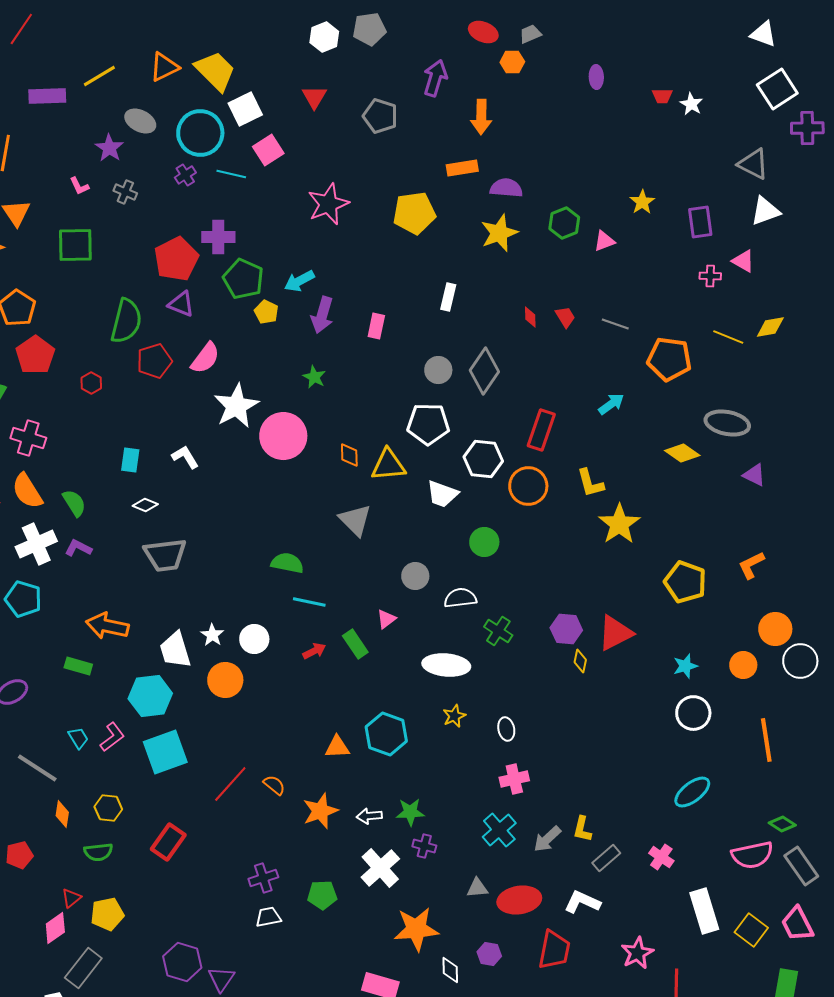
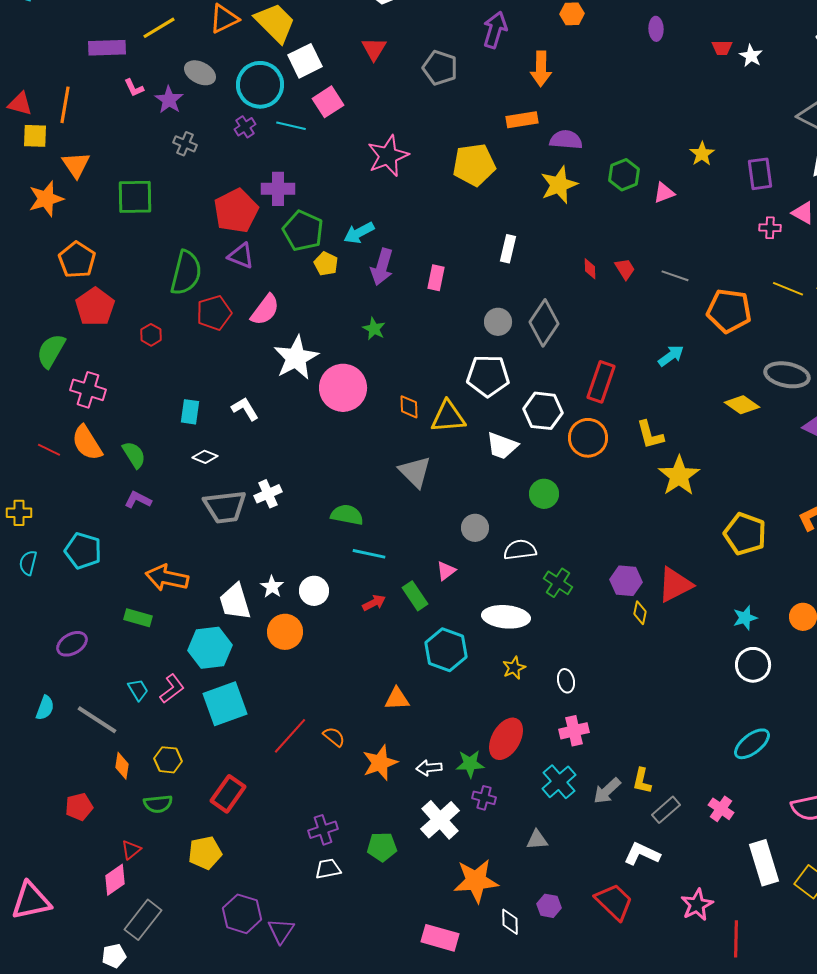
pink L-shape: (79, 186) -> (134, 88), moved
white cross: (36, 544) -> (268, 494), moved, size x0.7
cyan hexagon: (386, 734) -> (446, 650), moved
red ellipse: (519, 900) -> (506, 739), moved, turned -51
yellow pentagon: (107, 914) -> (205, 853), moved
red trapezoid: (554, 950) -> (614, 902), turned -57

